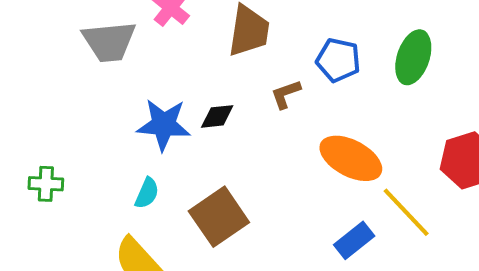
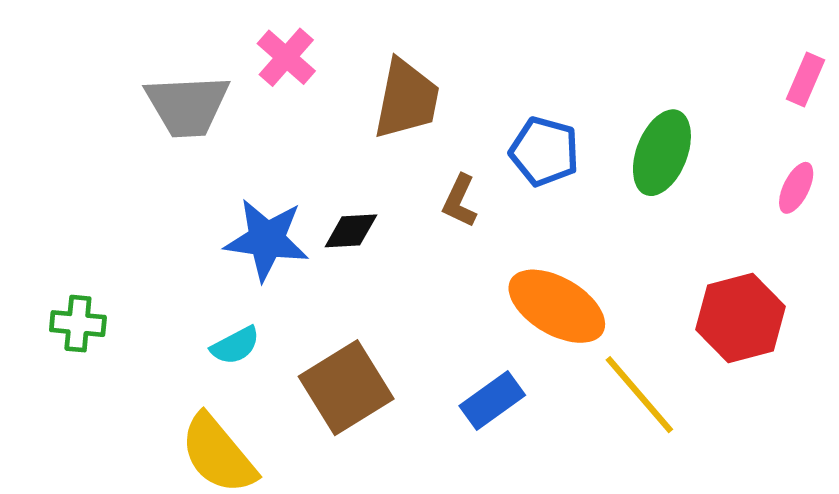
brown L-shape: (286, 94) -> (460, 201), turned -48
cyan semicircle: (147, 193) -> (235, 346), turned 36
blue rectangle: (354, 240) -> (492, 401), moved

